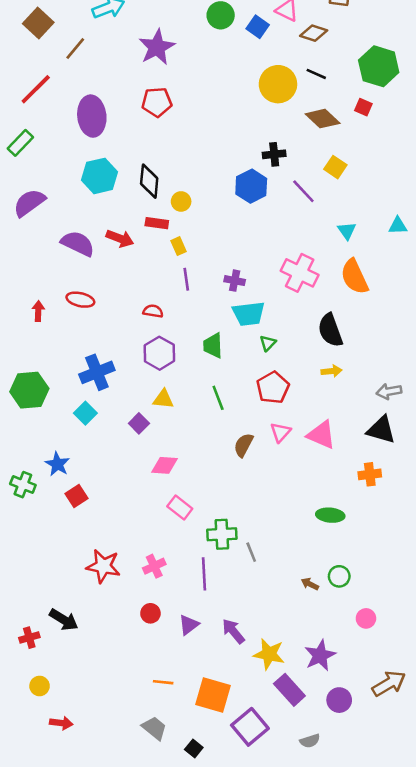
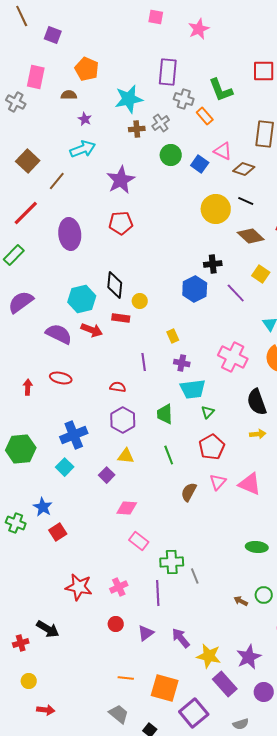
cyan hexagon: (99, 176) -> (82, 299), moved
yellow rectangle: (179, 246) -> (173, 336), moved

